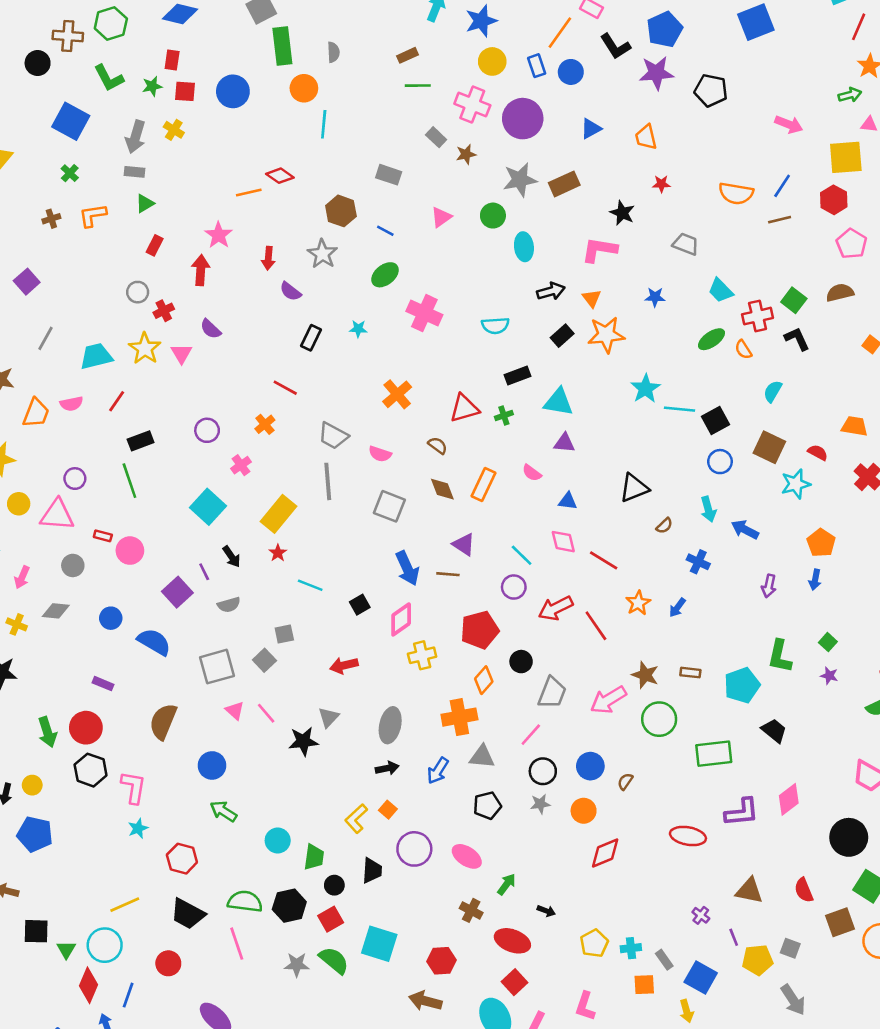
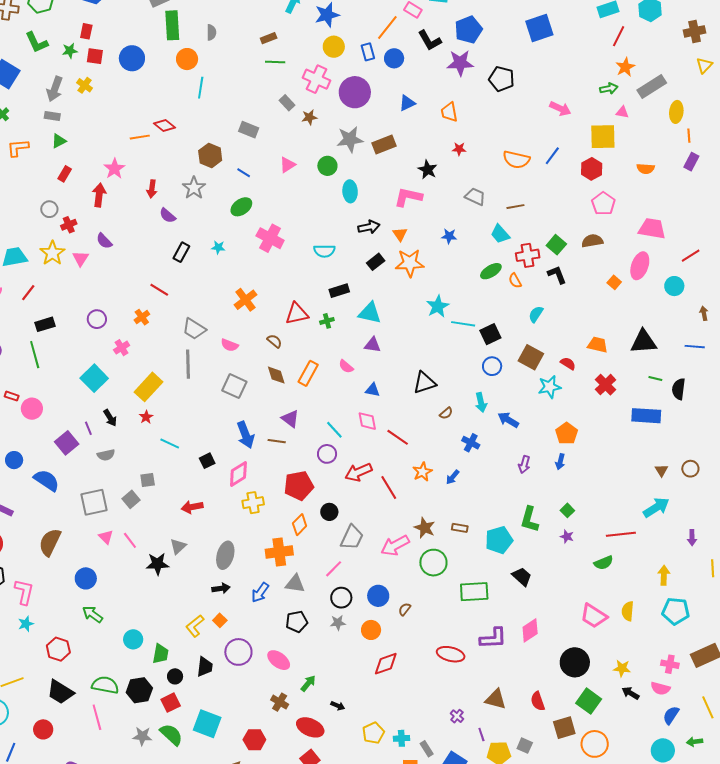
brown line: (780, 220) -> (515, 207), moved

